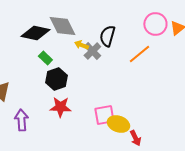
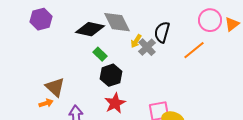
yellow arrow: (81, 45) -> (136, 41), turned -80
red star: (60, 107) -> (115, 103), turned -30

